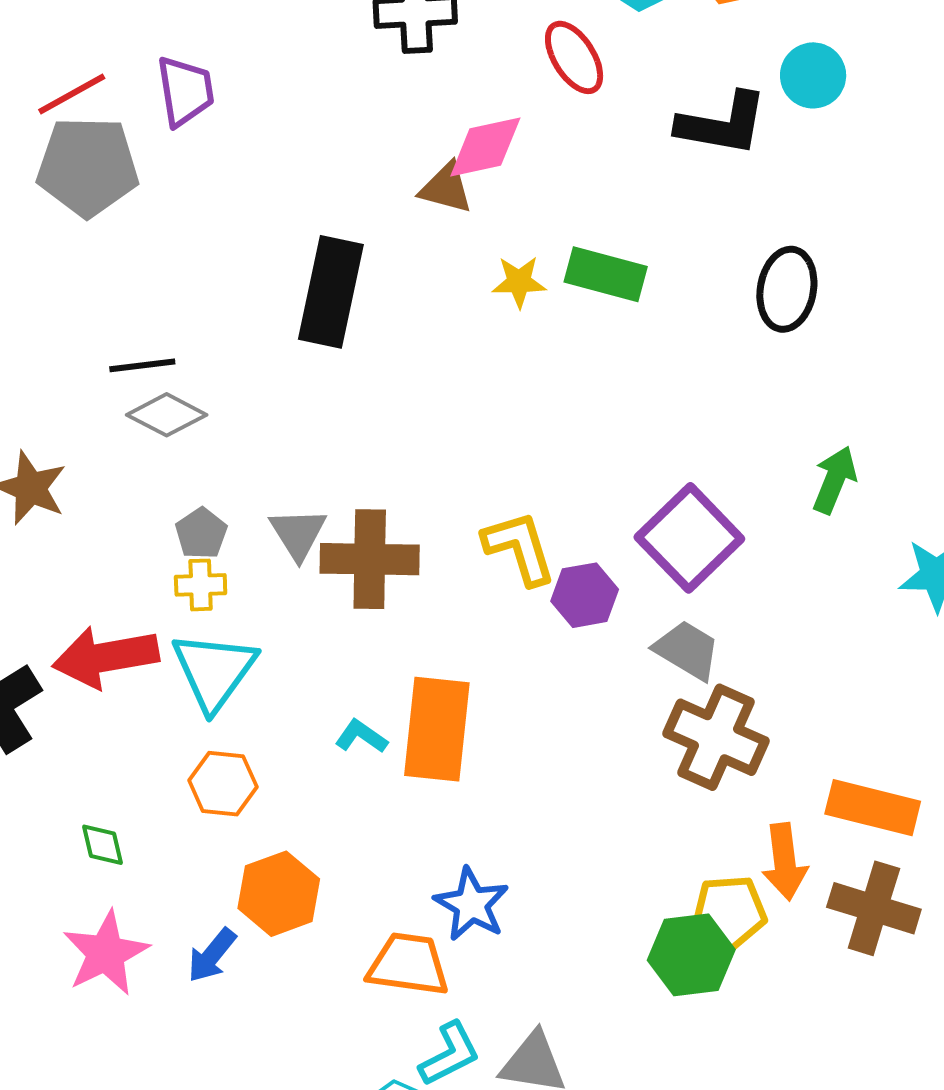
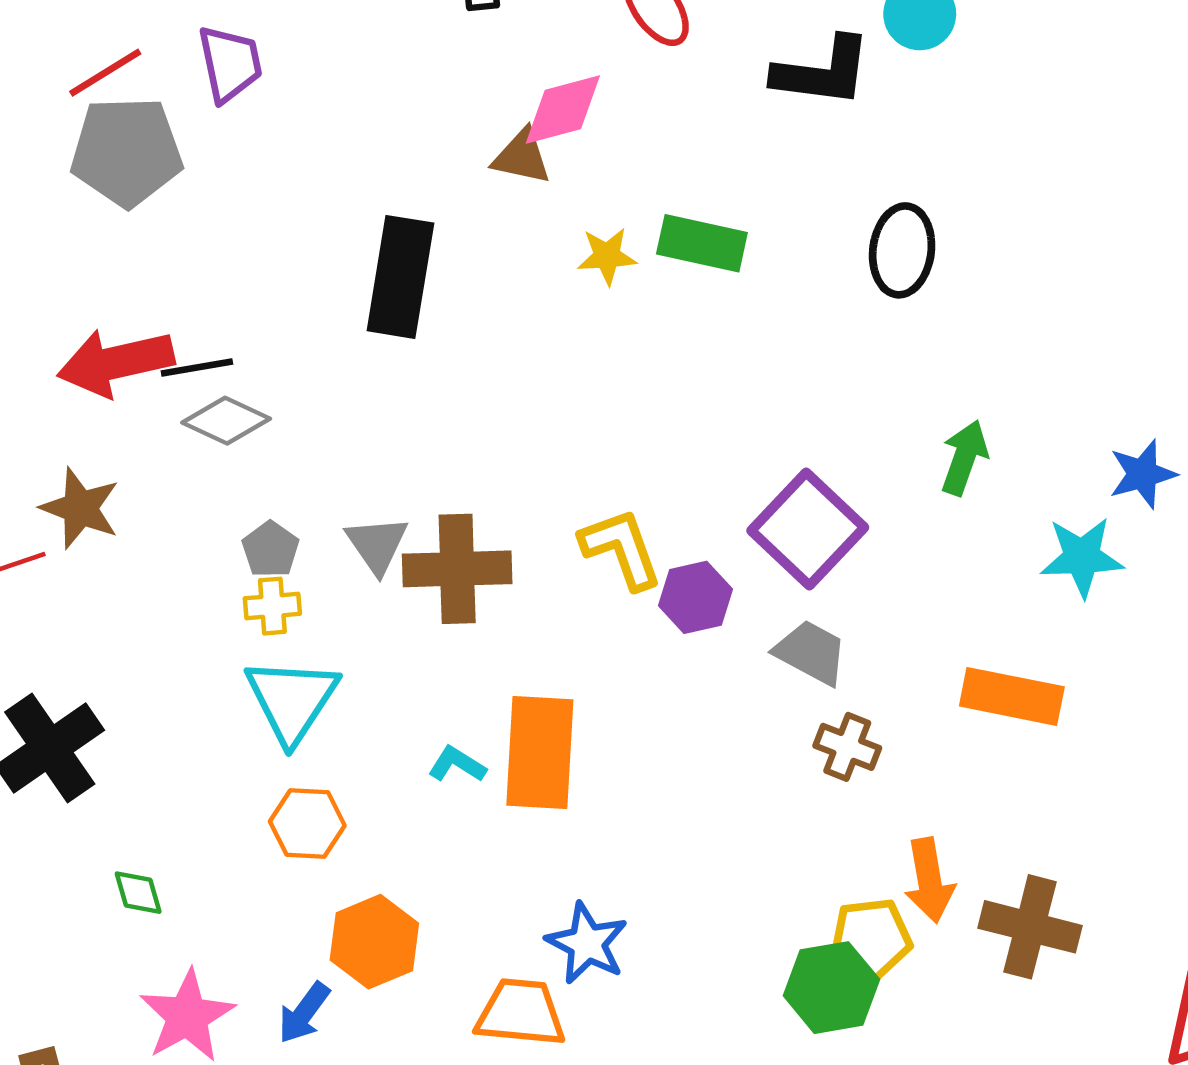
red arrow: (106, 657) -> (116, 362), moved
brown cross: (716, 737) -> (847, 747), size x0.6
orange rectangle: (873, 808) -> (1012, 696), moved
green diamond: (102, 845) -> (138, 893), moved

